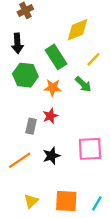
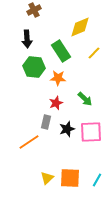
green arrow: (83, 84) -> (85, 99), moved
gray rectangle: (31, 126) -> (46, 122), moved
black star: (51, 156) -> (67, 129), moved
yellow triangle: (31, 201) -> (47, 178), moved

